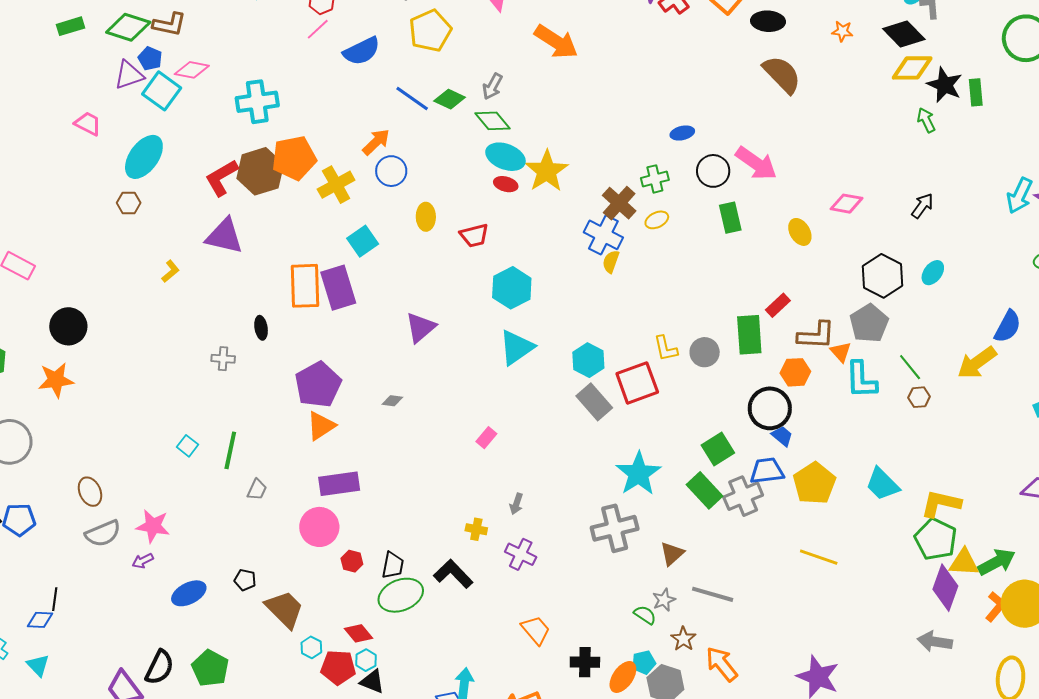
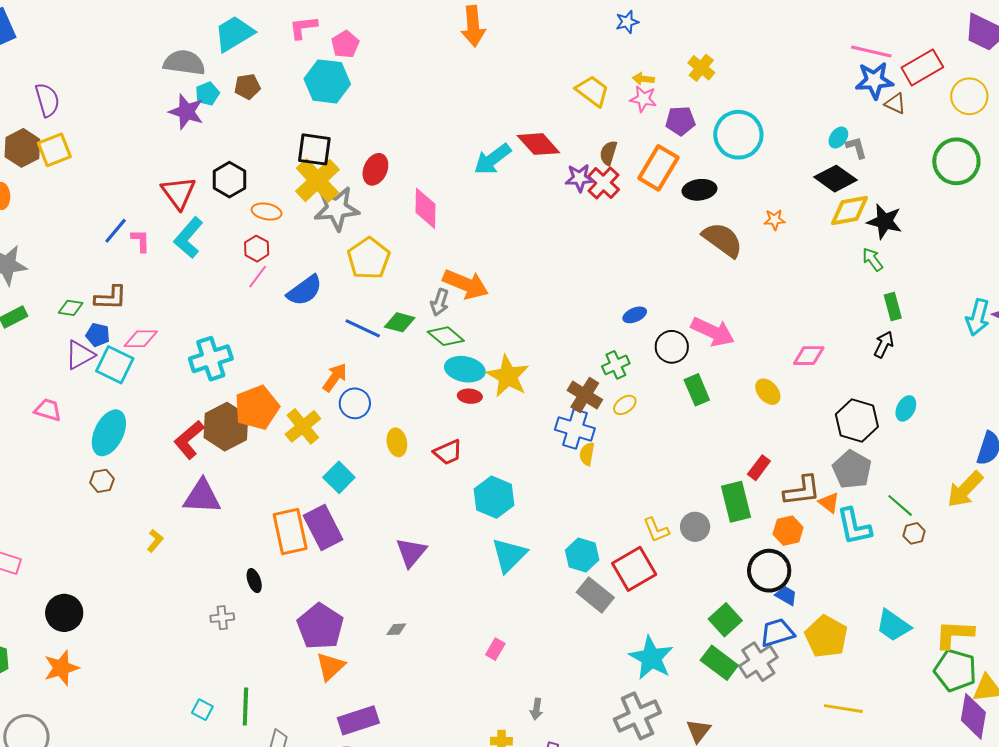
green diamond: (128, 27) -> (71, 308), size x0.6
orange star: (842, 31) -> (775, 220), moved
orange arrow: (556, 42) -> (466, 284), moved
green rectangle: (976, 92) -> (893, 306), moved

